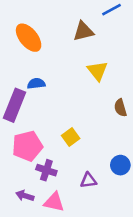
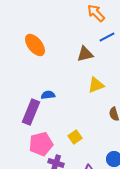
orange ellipse: (29, 38) -> (35, 45), moved
yellow triangle: (97, 71) -> (96, 85), turned 48

